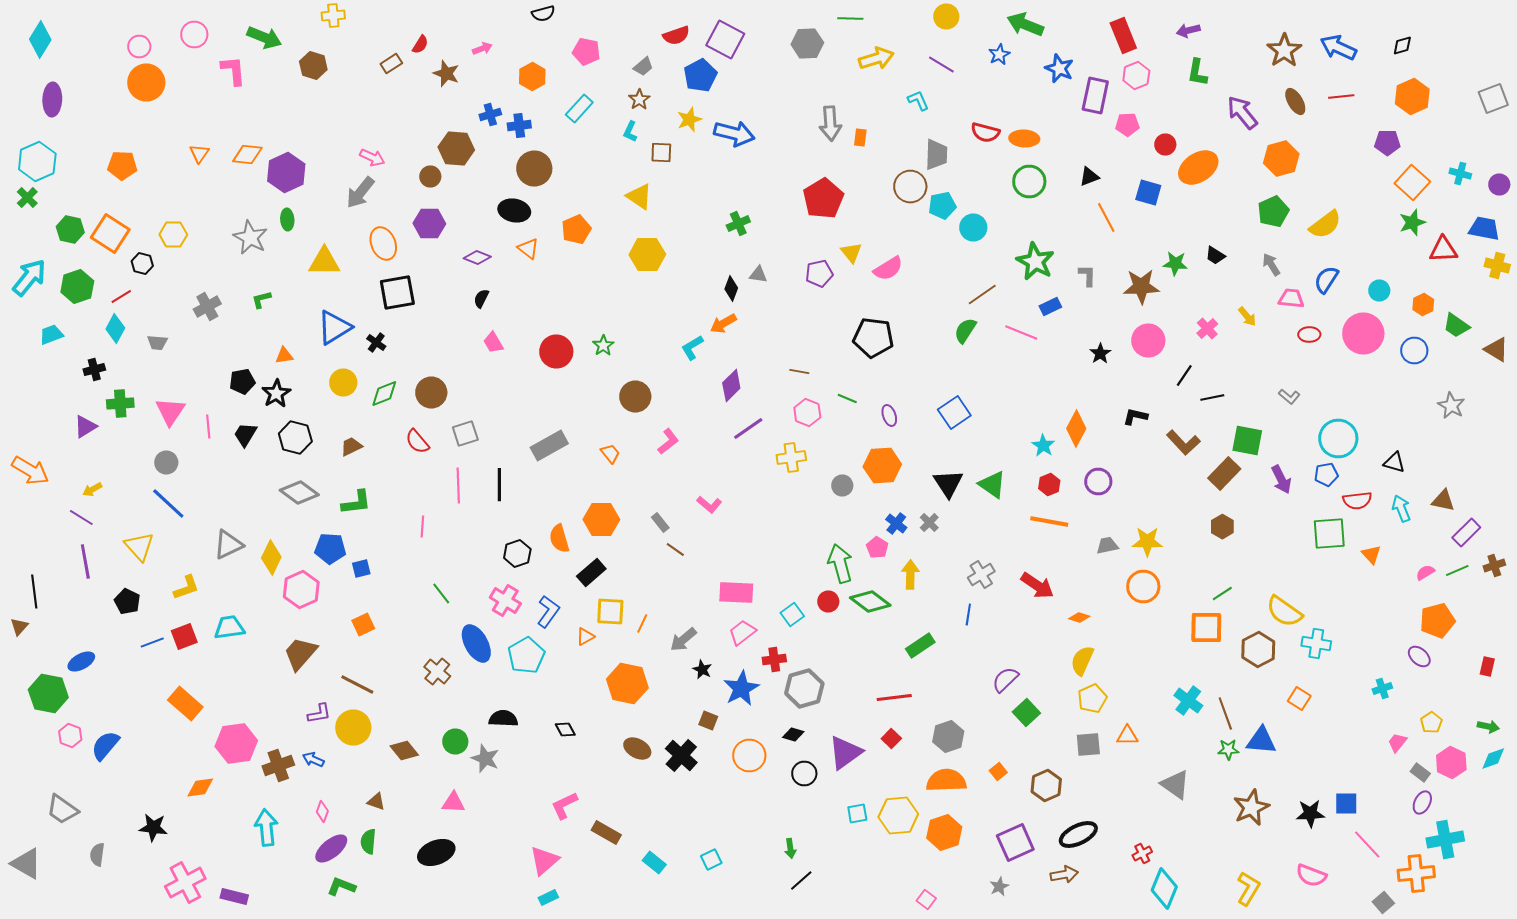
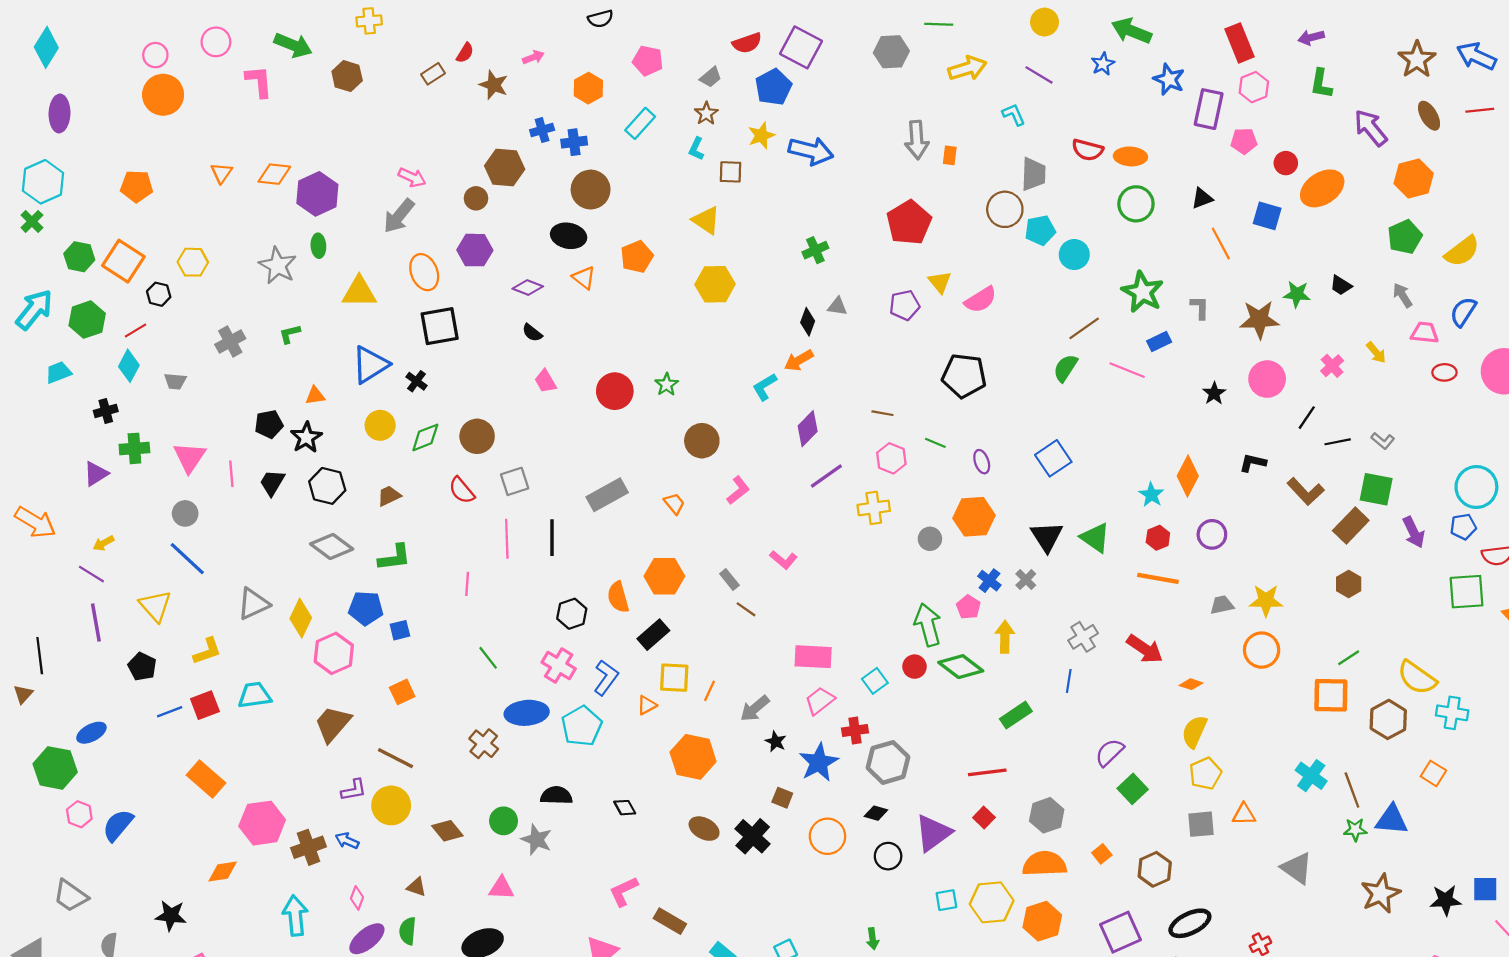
black semicircle: (481, 298) -> (532, 333), turned -78
gray L-shape: (1289, 396) -> (1383, 441), moved
blue ellipse: (476, 644) -> (527, 713), turned -66

